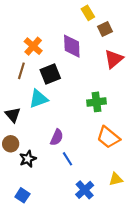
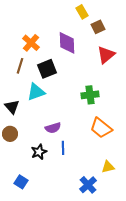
purple semicircle: (57, 137) -> (53, 128), turned 49
black star: (28, 159) -> (39, 152), moved
blue line: (68, 159) -> (63, 148), turned 32
blue cross: (85, 190) -> (88, 185), moved

